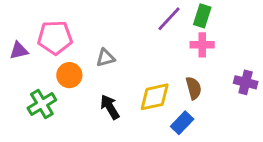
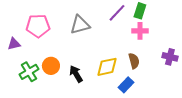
purple triangle: (19, 51) -> (14, 44), moved
gray triangle: (105, 58) -> (80, 25), moved, size x1.5
orange circle: (69, 75) -> (51, 66), moved

